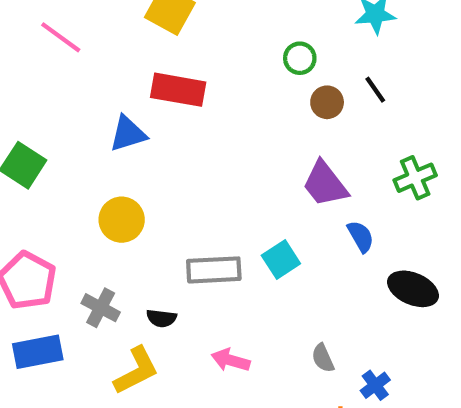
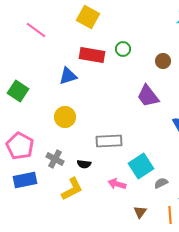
green circle: (300, 58) -> (123, 49), moved
purple trapezoid: (325, 184) -> (148, 96), moved
cyan square: (281, 259) -> (141, 166), moved, size x1.4
gray semicircle: (323, 358) -> (161, 183), turned 88

